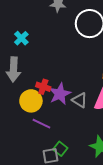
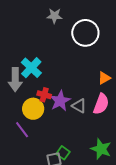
cyan cross: (21, 38) -> (31, 68), moved, size x1.5
purple line: (41, 124) -> (22, 130), moved, turned 30

